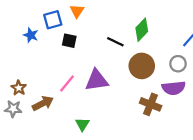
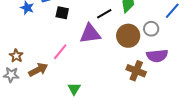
black line: (115, 42) -> (104, 14), turned -56
gray circle: (178, 64) -> (151, 29), moved
purple triangle: (97, 80) -> (90, 34), moved

